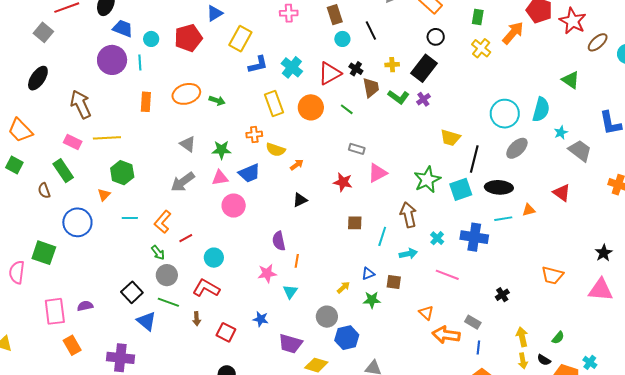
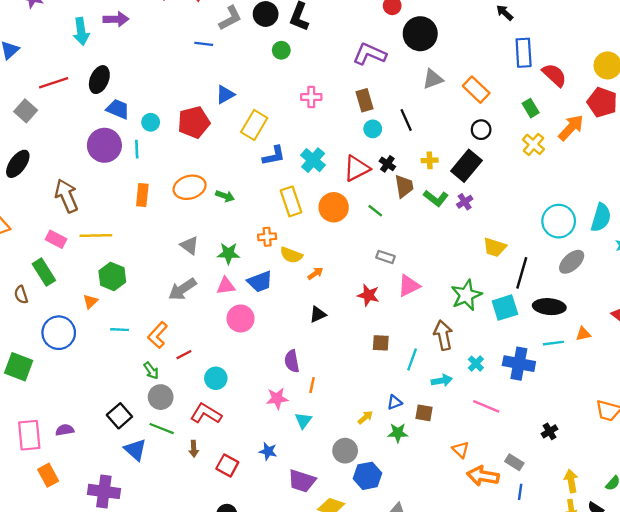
green rectangle: (478, 17) -> (531, 108), turned -42

